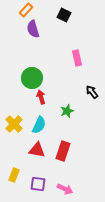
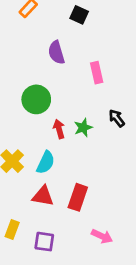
purple semicircle: (33, 29) -> (56, 52), moved
red arrow: (41, 97) -> (59, 129), moved
green star: (67, 111) -> (83, 128), moved
pink arrow: (65, 189) -> (102, 236), moved

